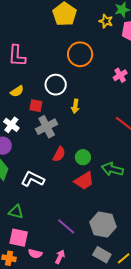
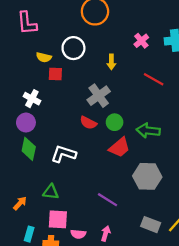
pink cross: (120, 75) -> (141, 41), moved
yellow semicircle: (17, 91) -> (44, 57), moved, turned 56
yellow arrow: (75, 106) -> (111, 62), moved
gray cross: (47, 127) -> (99, 96), moved
red semicircle: (59, 154) -> (88, 123), turned 98
gray hexagon: (103, 224) -> (147, 176), moved

